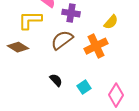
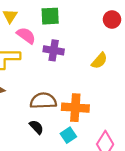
brown semicircle: (62, 40) -> (43, 101), moved, turned 35
orange cross: (96, 46) -> (75, 108), moved, turned 30

